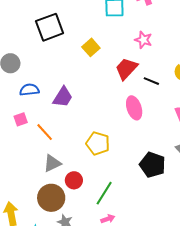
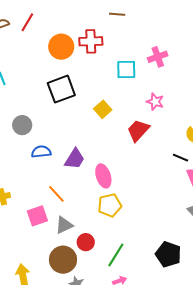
black line: (151, 81) -> (180, 158), moved
pink ellipse: (134, 108) -> (103, 176), moved
pink square: (21, 119) -> (37, 216), moved, size x1.5
yellow pentagon: (98, 143) -> (110, 205), turned -30
black pentagon: (152, 165) -> (168, 254), moved

